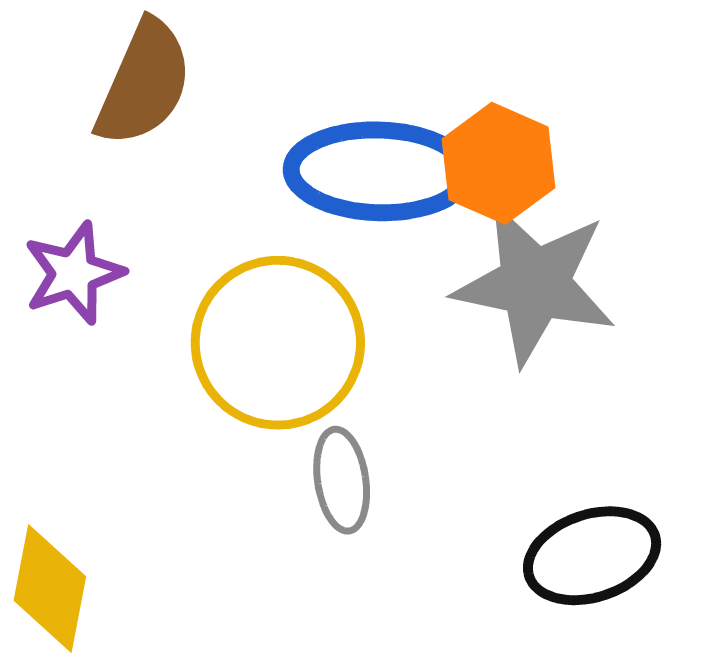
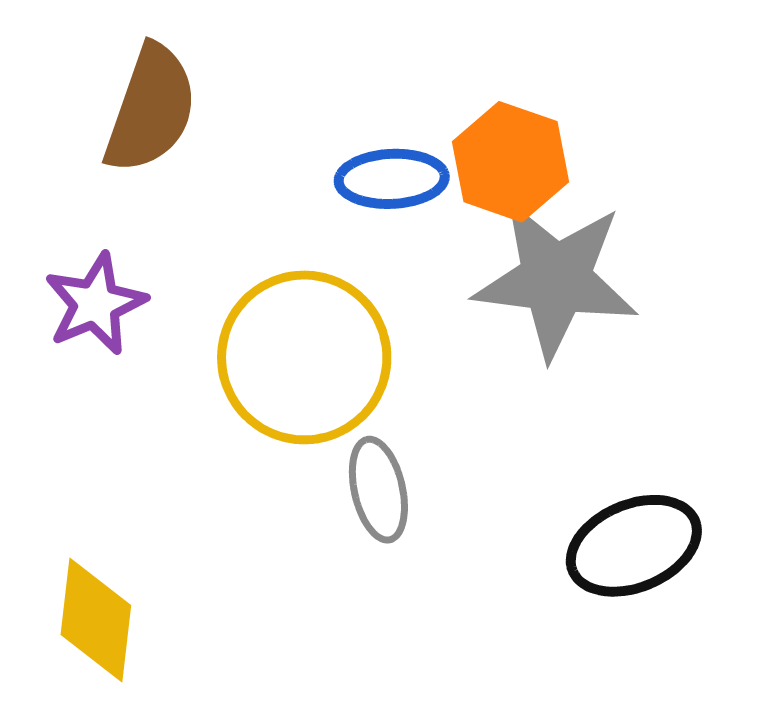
blue ellipse: (379, 171) -> (392, 179), size x0.6

